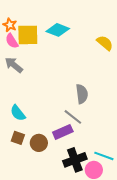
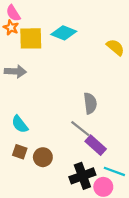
pink semicircle: (12, 41) -> (13, 13), moved
gray arrow: (14, 65) -> (15, 71), turned 144
purple rectangle: (63, 132) -> (96, 145), moved, turned 66

